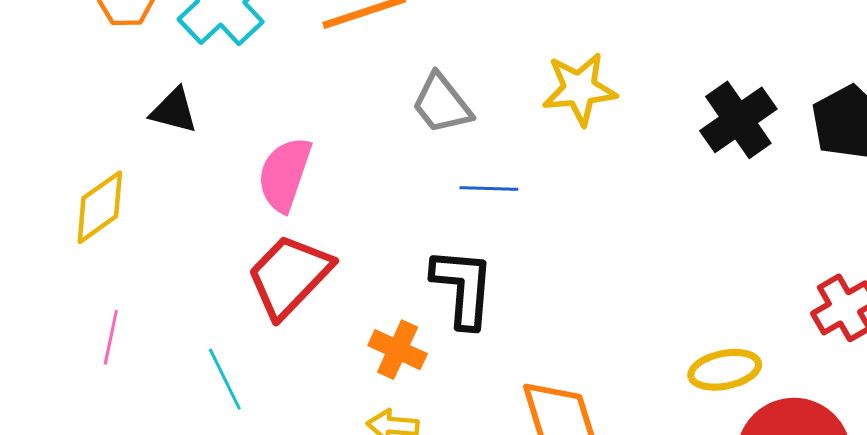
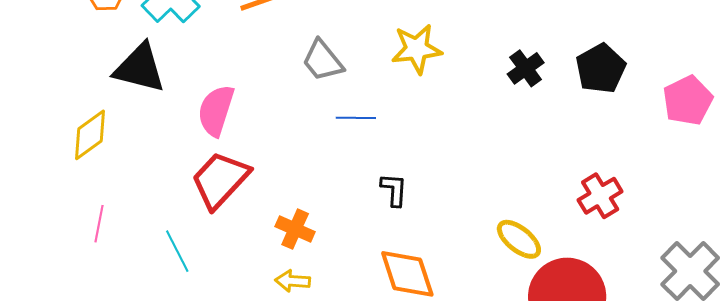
black triangle: (174, 111) -> (140, 68), size x1.6
black cross: (738, 120) -> (526, 68), size x0.7
black L-shape: (463, 288) -> (394, 190), moved, size x0.6
yellow ellipse: (725, 370) -> (519, 239), turned 51

